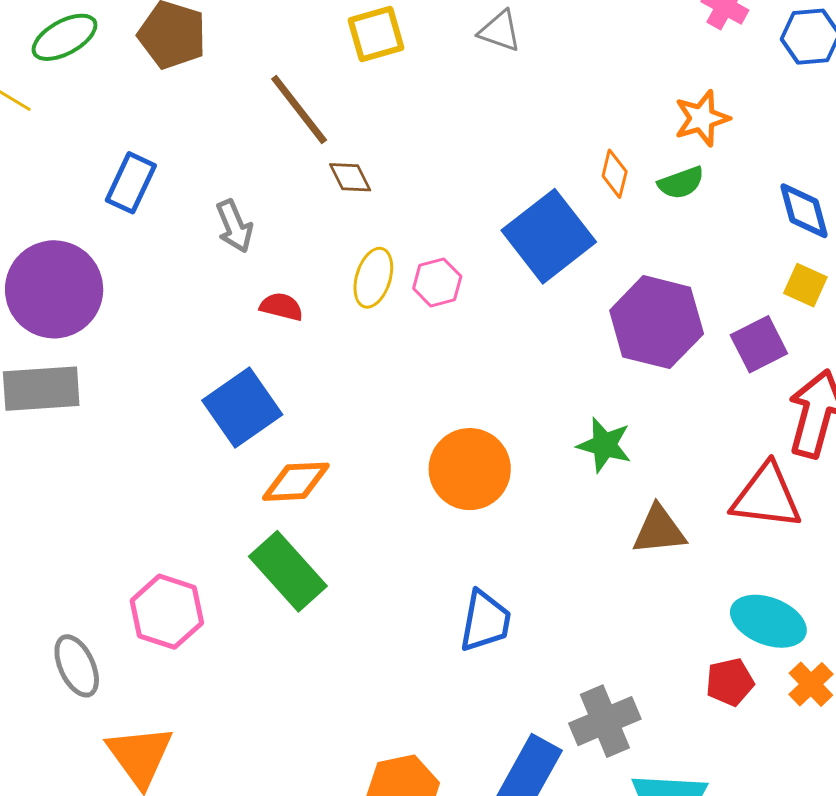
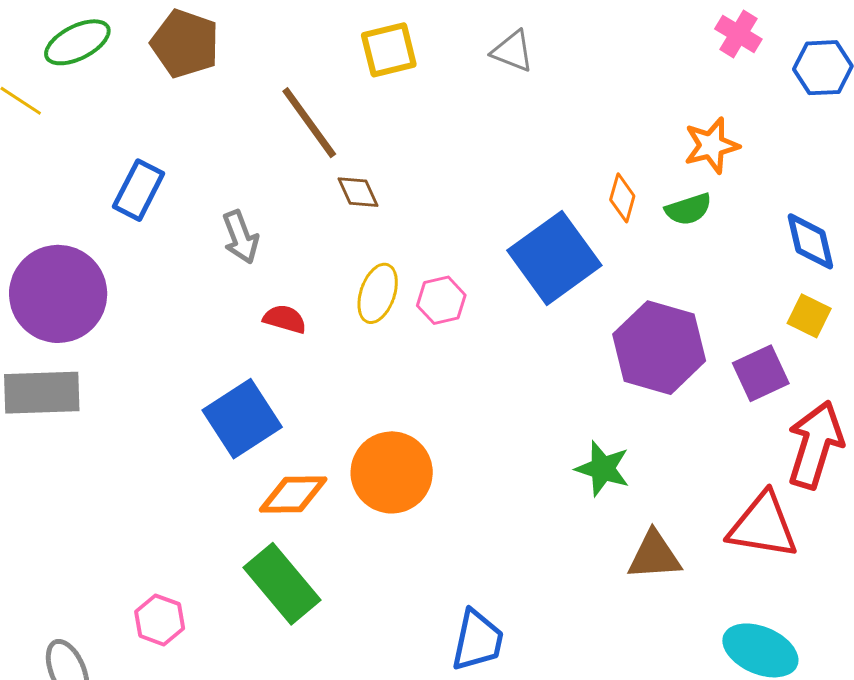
orange circle: (470, 469) -> (392, 472), moved
pink hexagon: (167, 612) -> (160, 620), size x0.7

